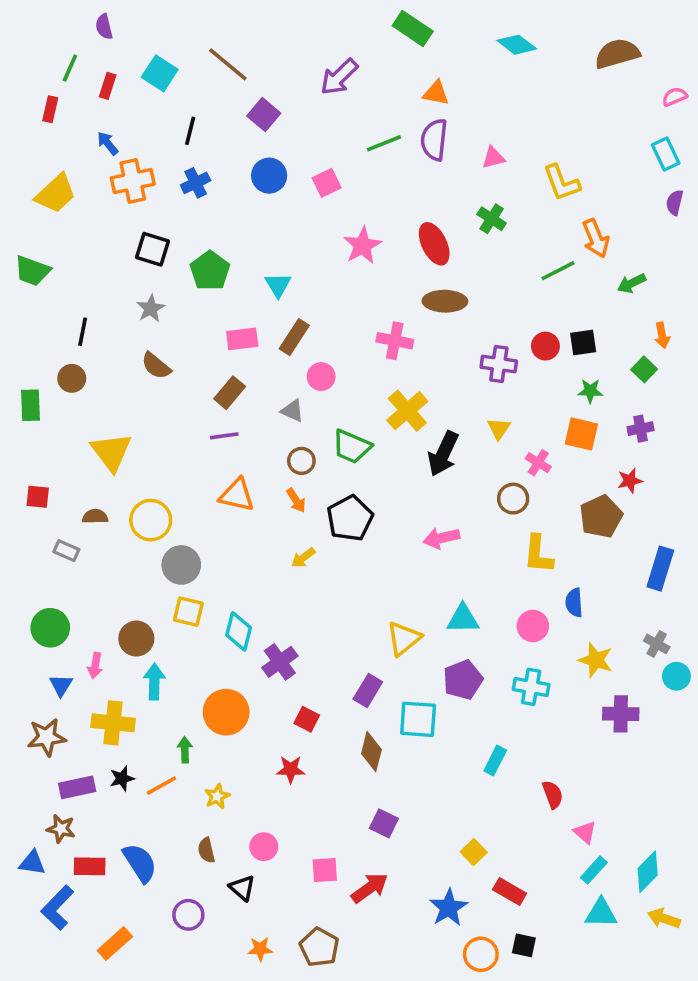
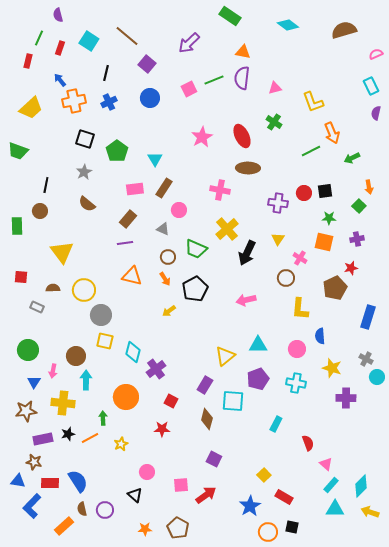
pink square: (327, 183) -> (189, 89), moved
brown semicircle: (206, 850) -> (82, 509), moved

